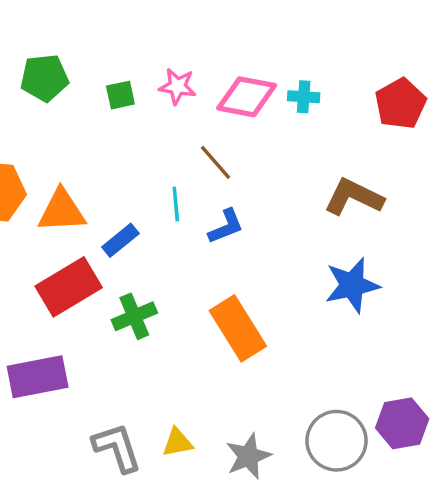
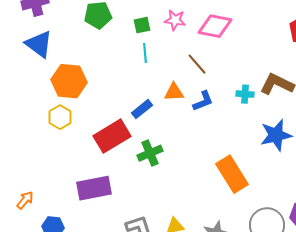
cyan cross: (304, 97) -> (245, 94), moved
cyan line: (176, 204) -> (145, 53), moved
orange triangle: (62, 211) -> (174, 92), moved, size x0.7
orange rectangle: (238, 328) -> (232, 174), moved

